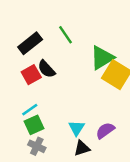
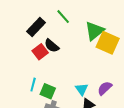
cyan line: (30, 110) -> (33, 85), moved, turned -32
green square: (34, 125) -> (48, 91), turned -35

